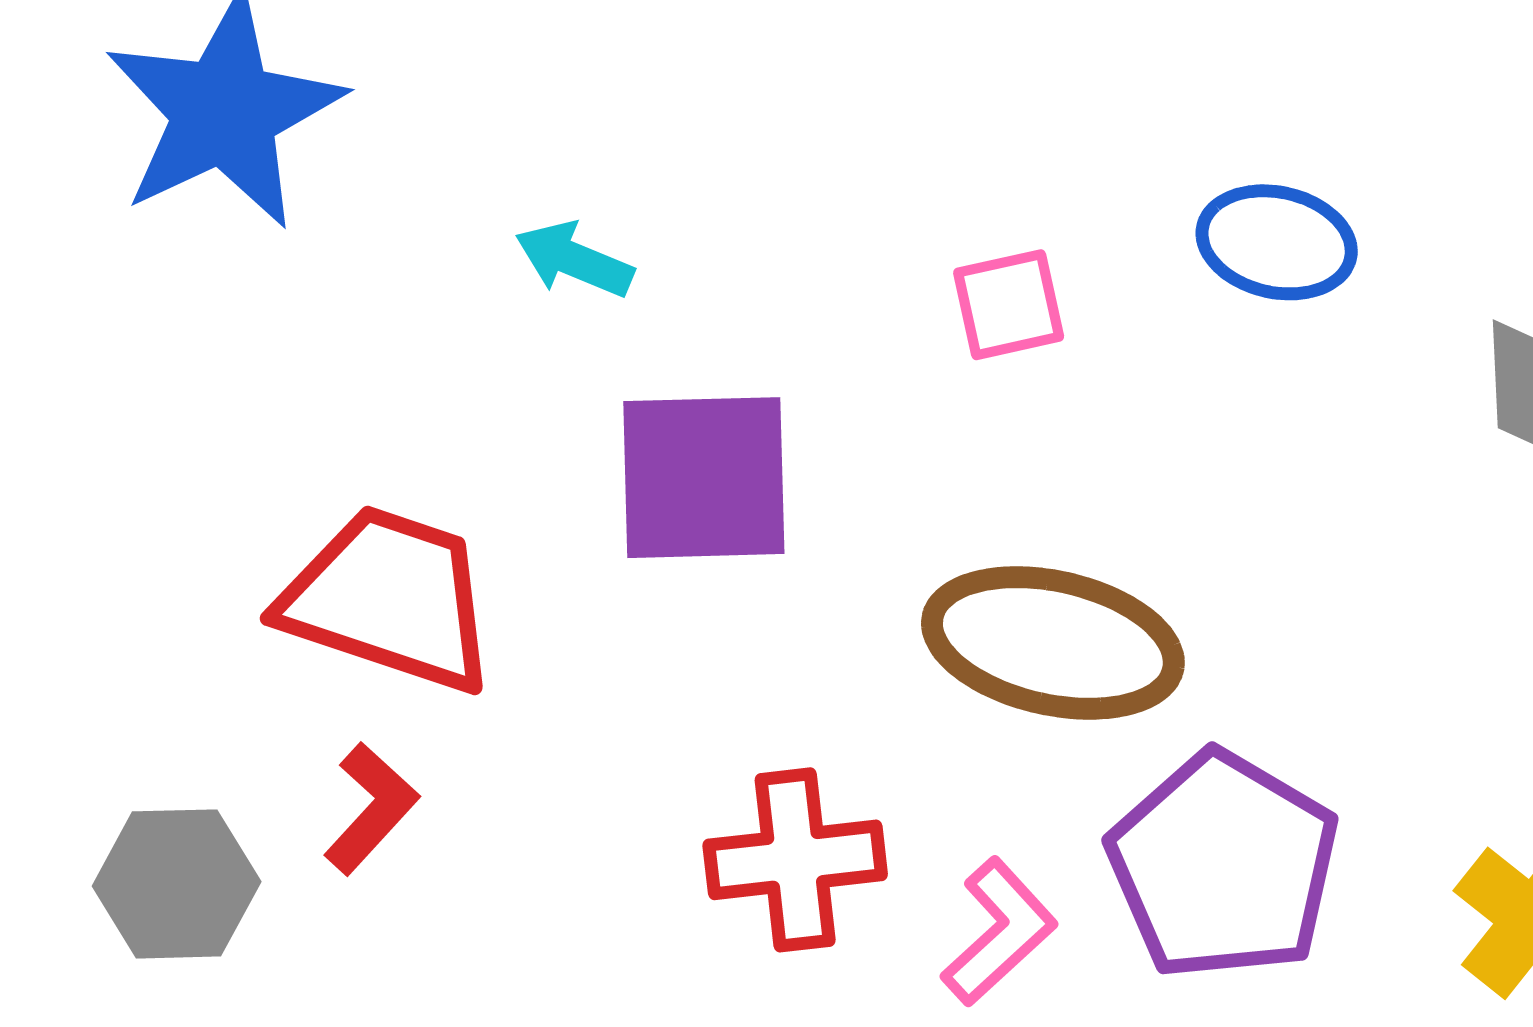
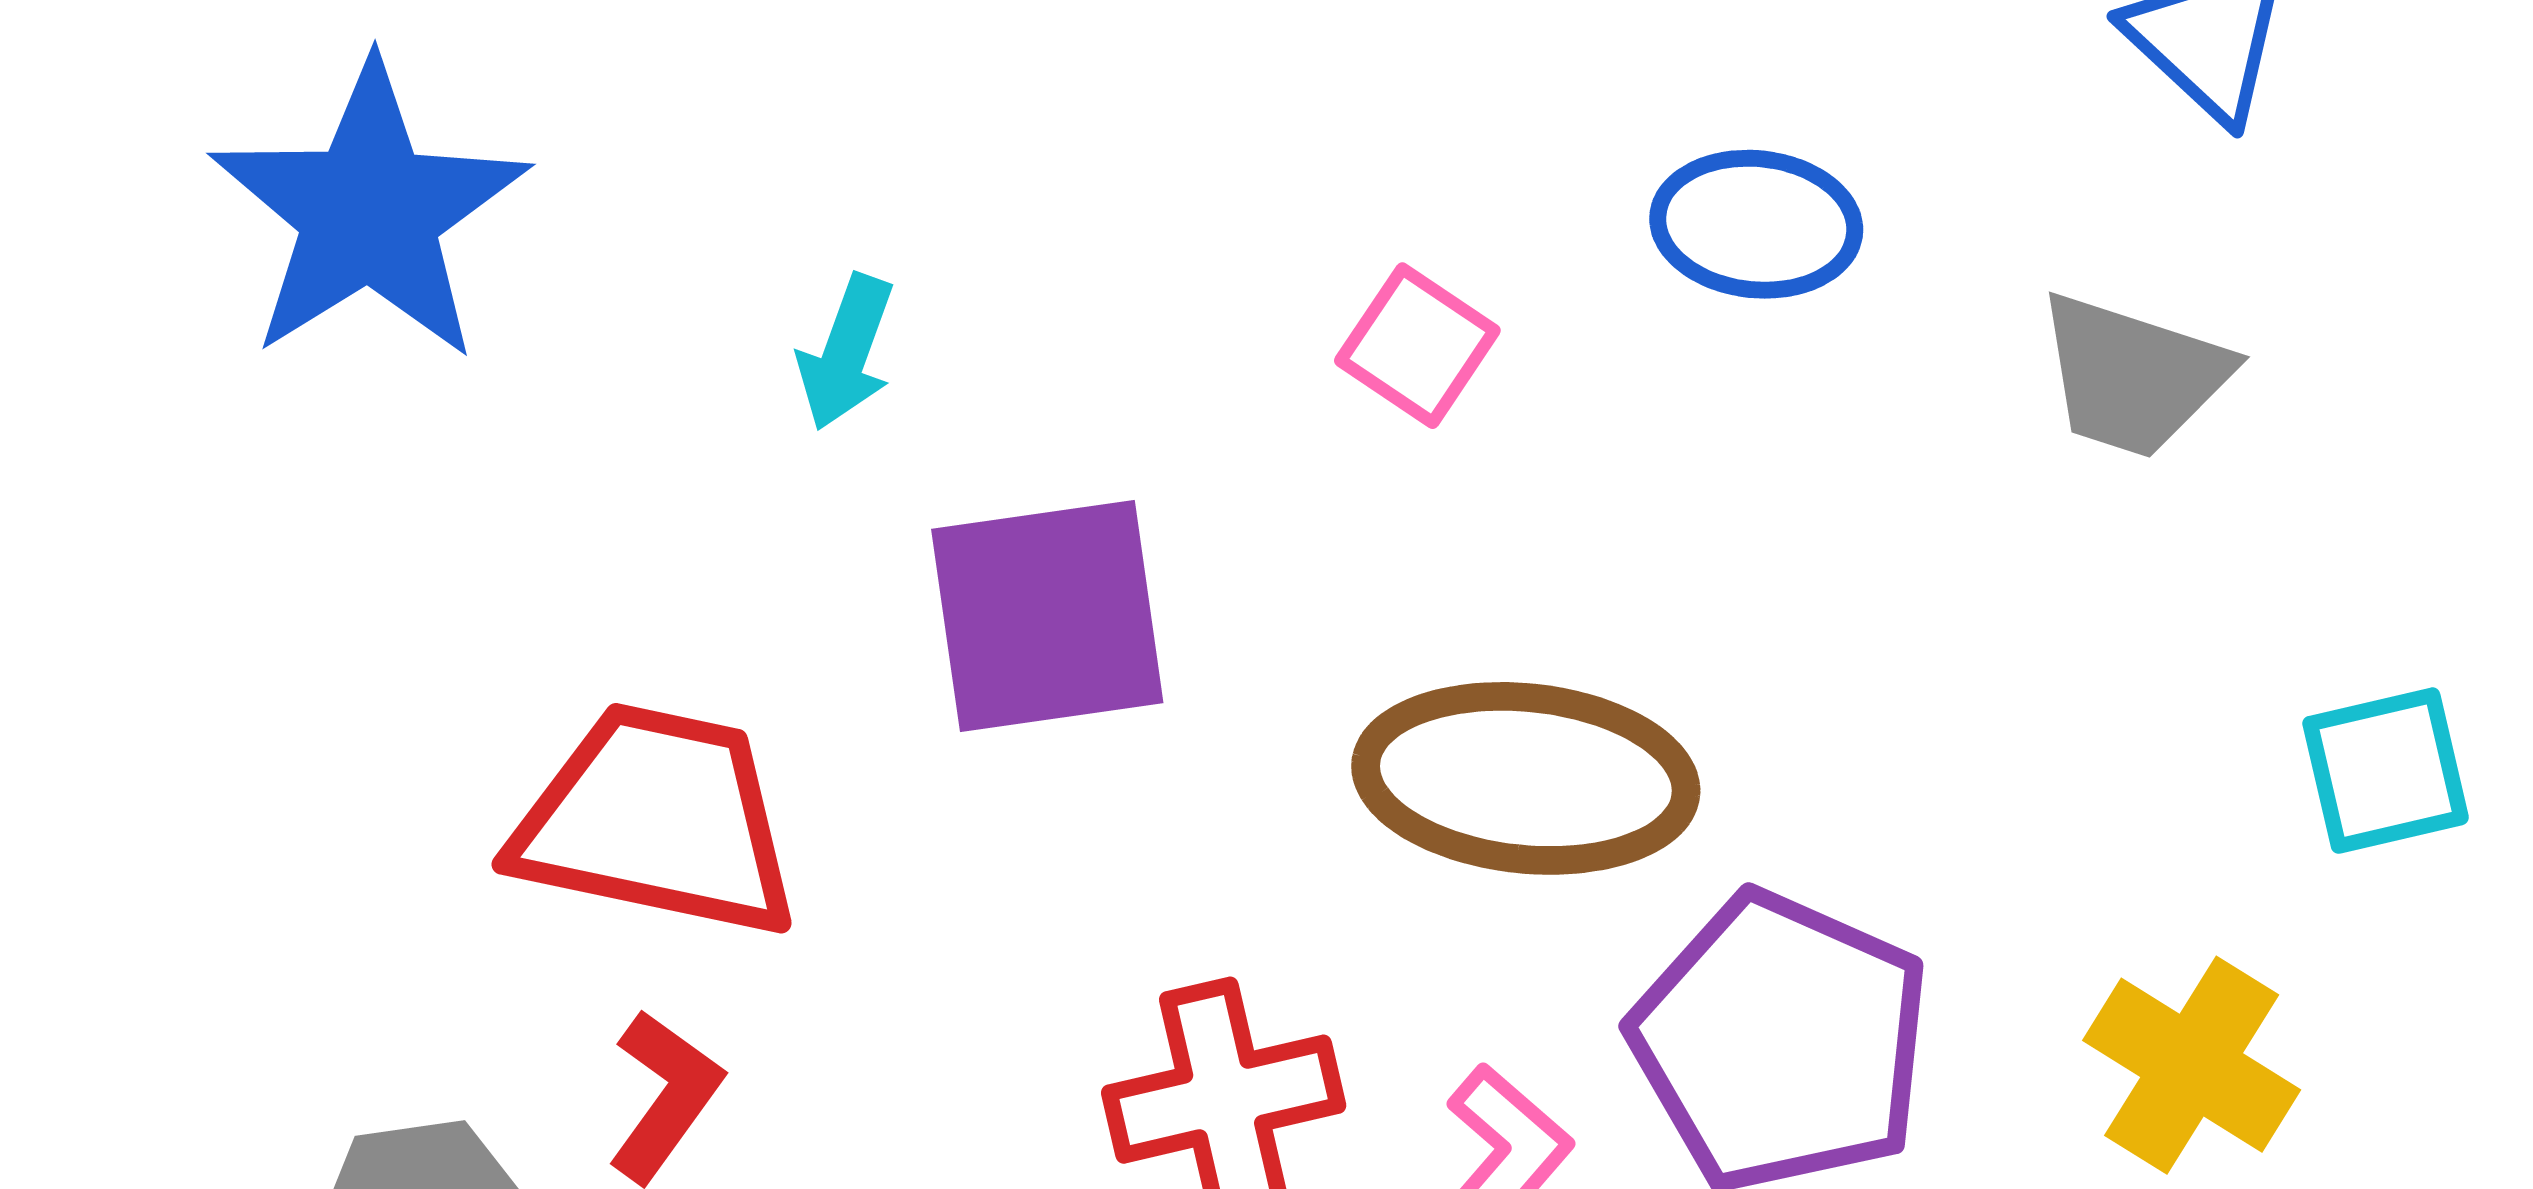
cyan arrow: (574, 260) -> (846, 352), turned -86
pink square: (1009, 305) -> (1417, 346), turned -37

